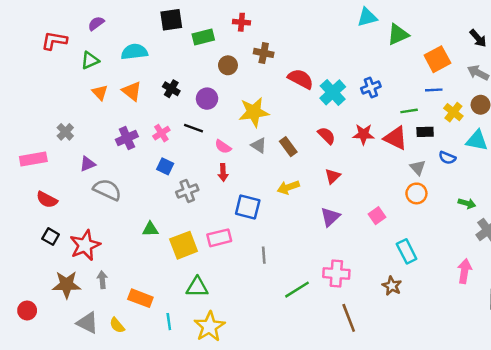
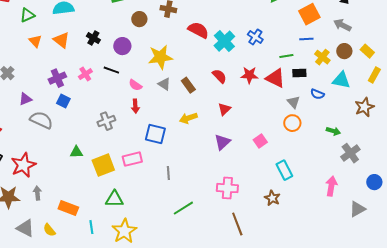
blue cross: (371, 87) -> (255, 37), turned -35
blue square: (165, 166) -> (63, 101), moved
green line: (297, 290) -> (183, 208), moved

